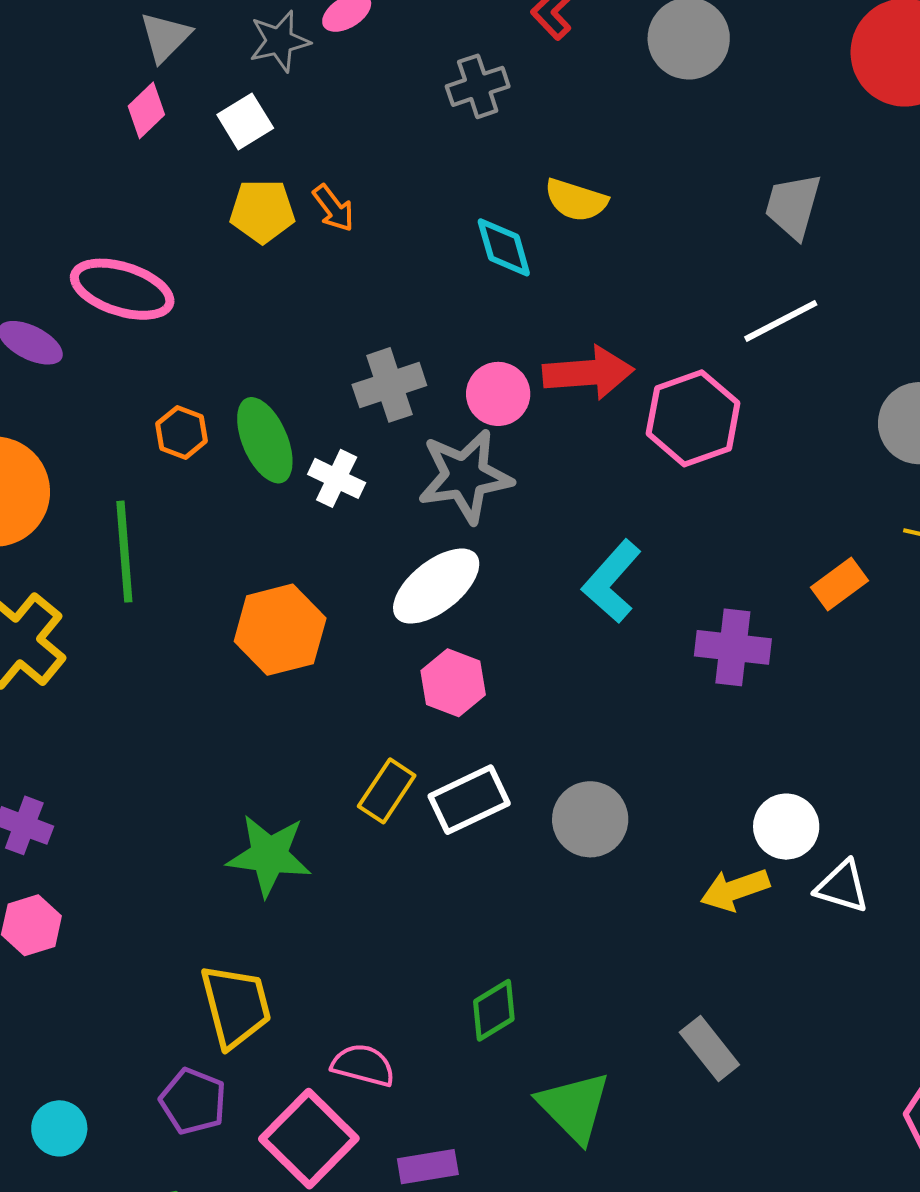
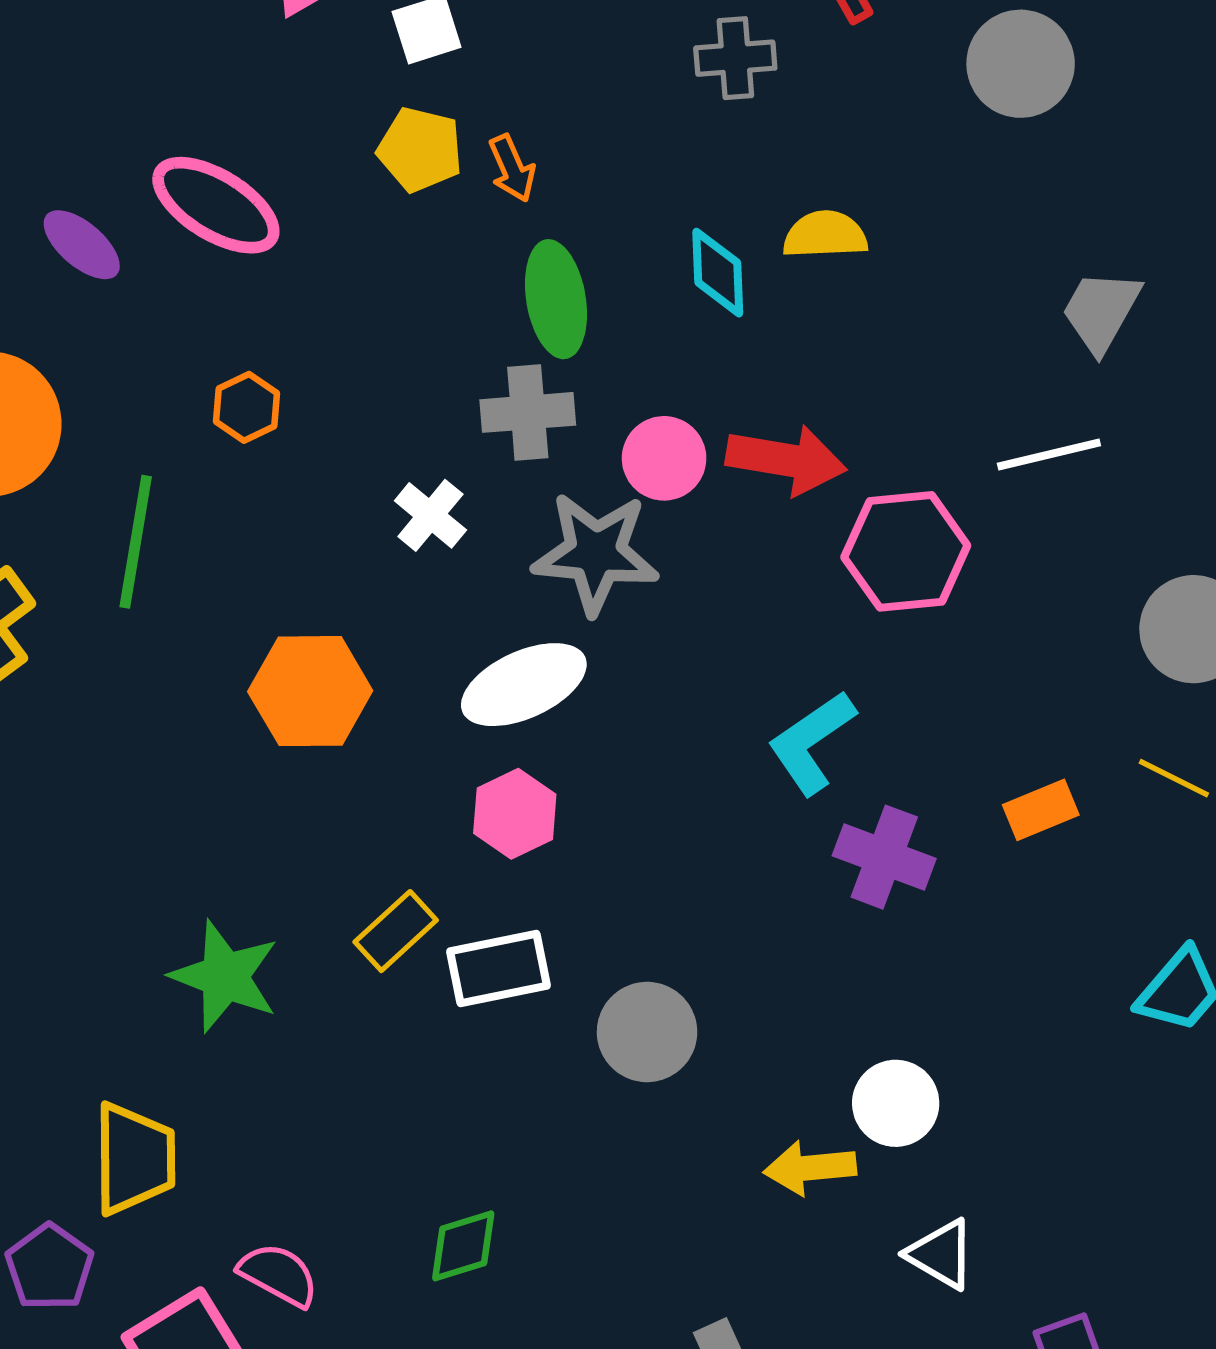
yellow semicircle: (576, 200) -> (825, 235), turned 146
green ellipse: (265, 440) -> (556, 299), moved
cyan L-shape: (612, 581) -> (811, 742), moved
white triangle: (842, 887) -> (941, 1254), moved

